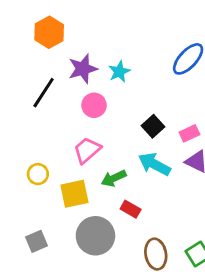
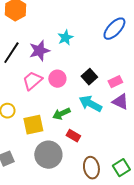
purple star: (83, 69) -> (39, 51), moved
pink circle: (94, 105) -> (57, 79), moved
pink trapezoid: (87, 150) -> (32, 81), moved

